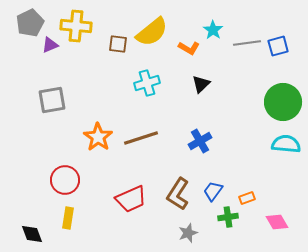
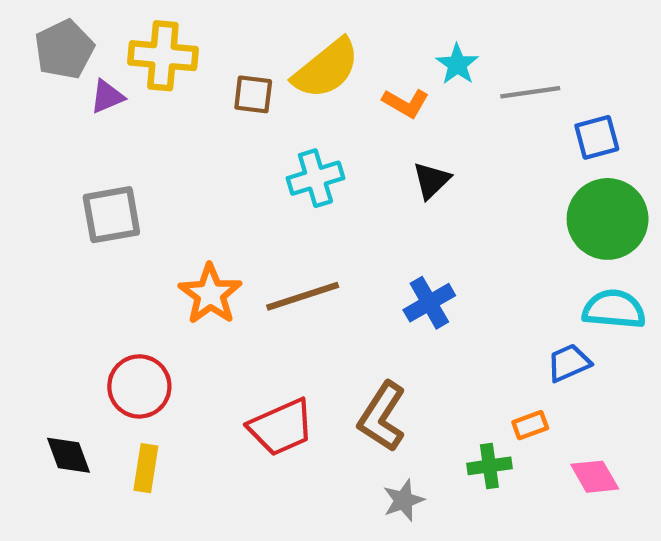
blue square: (278, 46) -> (597, 137), moved
blue trapezoid: (213, 191) -> (569, 363), moved, turned 30
black diamond: (32, 234) -> (68, 455), moved

